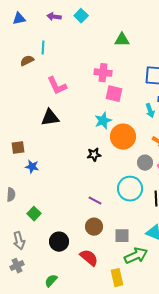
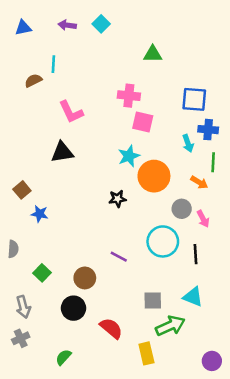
brown square: (18, 148) -> (22, 190), turned -32
brown circle: (94, 227) -> (85, 278), moved

